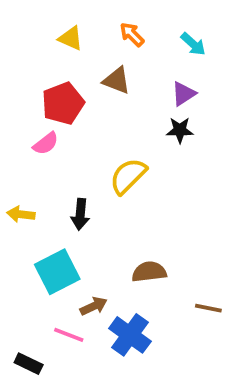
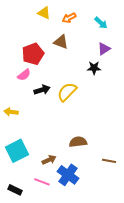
orange arrow: (132, 34) -> (69, 18), turned -72
yellow triangle: (71, 38) -> (44, 13), moved
purple triangle: (184, 94) -> (104, 49), moved
black arrow: (80, 214) -> (42, 90), moved, turned -112
cyan square: (57, 272) -> (17, 151), moved
pink line: (69, 335) -> (42, 182), moved

